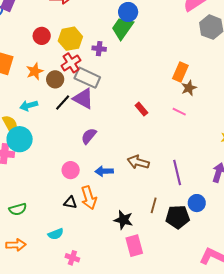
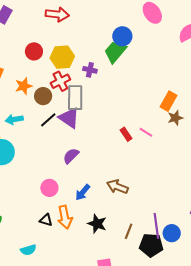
gray rectangle: (87, 78) -> (75, 98), turned 60
pink line: (179, 112) -> (146, 132), moved
blue arrow: (104, 171) -> (83, 192), turned -54
purple line: (177, 173) -> (156, 226), moved
black star: (123, 220) -> (97, 224), moved

